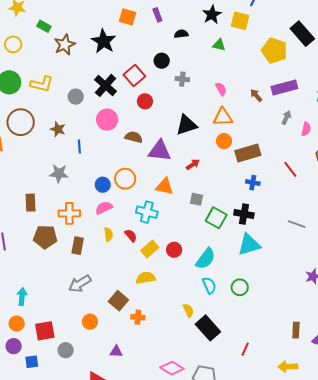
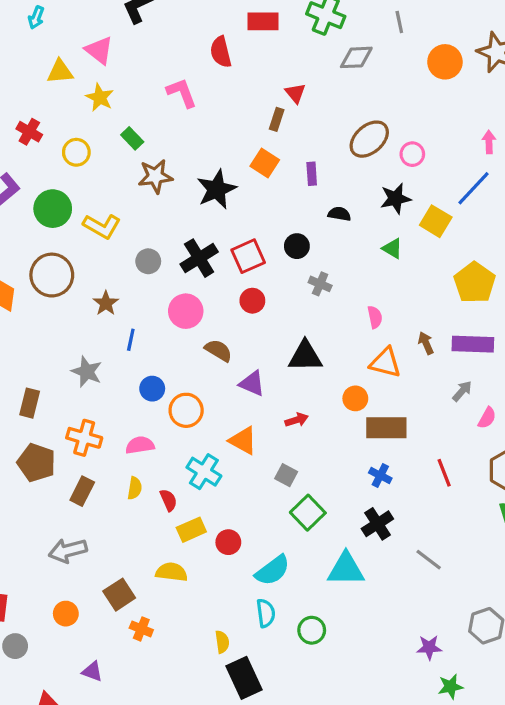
orange triangle: (223, 117) -> (385, 363), moved
purple triangle: (160, 151) -> (252, 383), size x0.7
blue circle: (103, 185) -> (152, 389), moved
black cross: (244, 214) -> (377, 524), moved, turned 30

